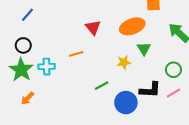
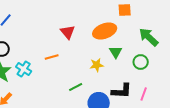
cyan cross: (47, 67) -> (24, 69), turned 35
green circle: (173, 70) -> (141, 62), moved
pink line: (173, 93) -> (144, 94), turned -40

